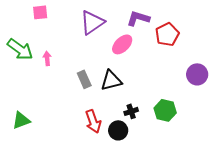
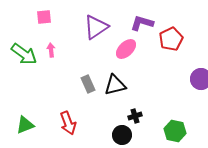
pink arrow: (47, 58) -> (51, 50), moved
green hexagon: (165, 110) -> (175, 131), moved
red arrow: (93, 121) -> (68, 123), moved

